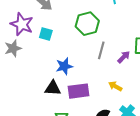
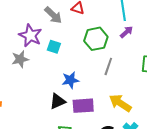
purple arrow: (124, 57) -> (127, 32), moved
yellow arrow: (115, 86) -> (120, 103), size x1.6
black triangle: (53, 88) -> (58, 101), turned -30

